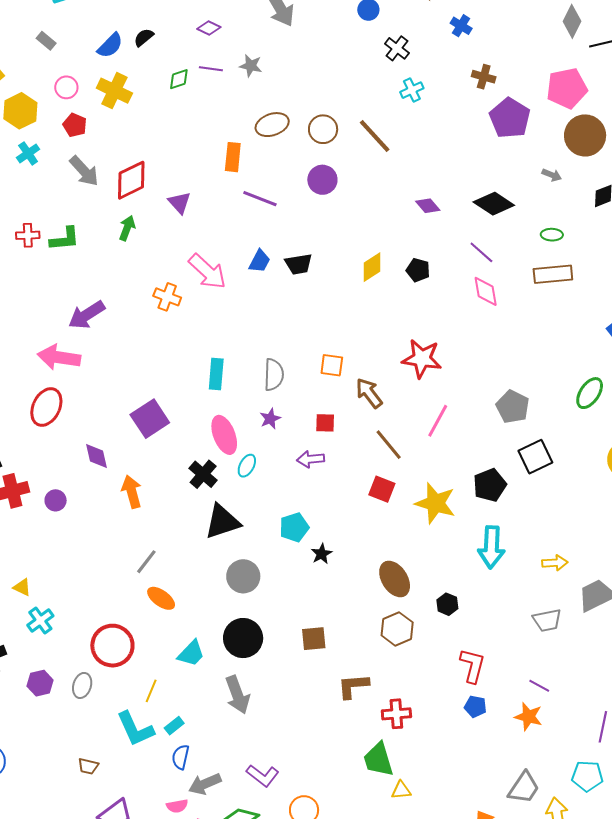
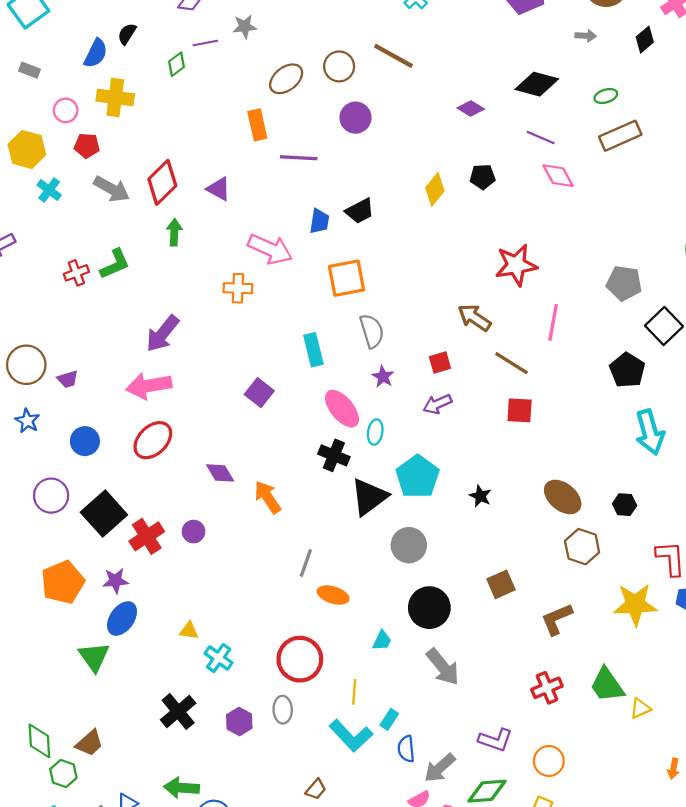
orange square: (332, 365) -> (346, 278), moved, size x1.5
red ellipse: (46, 407) -> (153, 440), turned 39
purple square: (150, 419) -> (259, 393), moved, size x0.7
yellow star: (435, 503) -> (635, 604), moved
cyan pentagon: (294, 527) -> (418, 477), moved, size x1.4
cyan trapezoid: (191, 653) -> (382, 641), size x0.7
red cross: (396, 714) -> (547, 688), moved
brown trapezoid: (88, 766) -> (316, 789), turned -45

